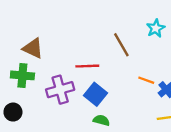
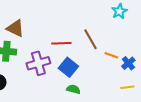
brown line: (121, 45) -> (90, 39), moved

